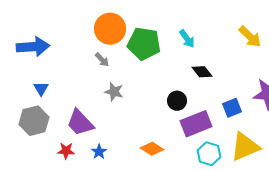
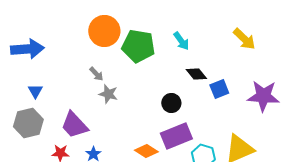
gray arrow: (102, 60) -> (96, 74), moved
blue square: (232, 108) -> (219, 89), moved
purple rectangle: (196, 124) -> (176, 136), moved

